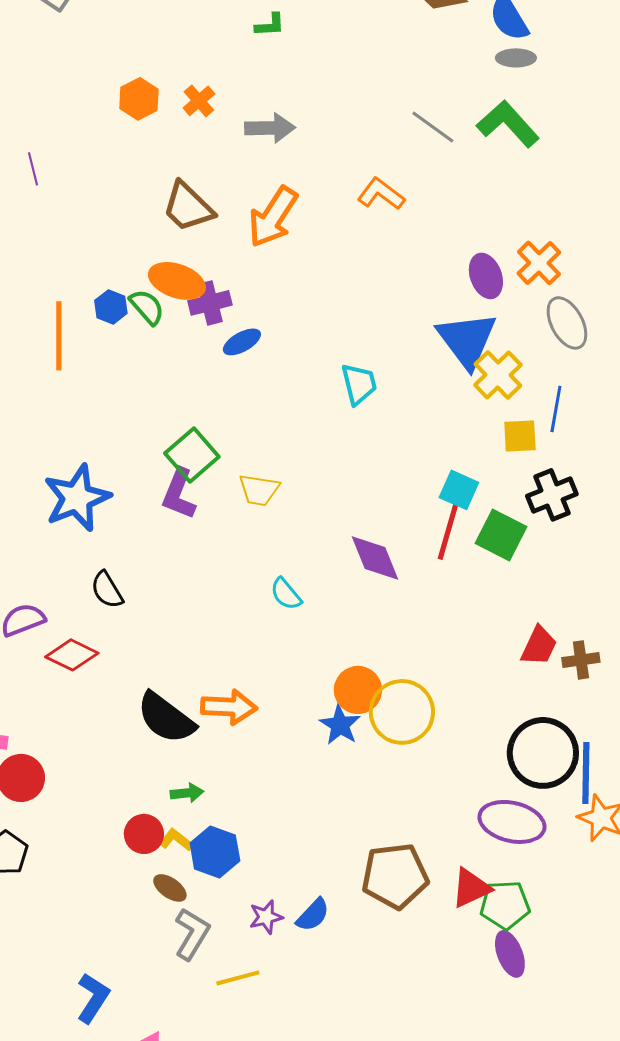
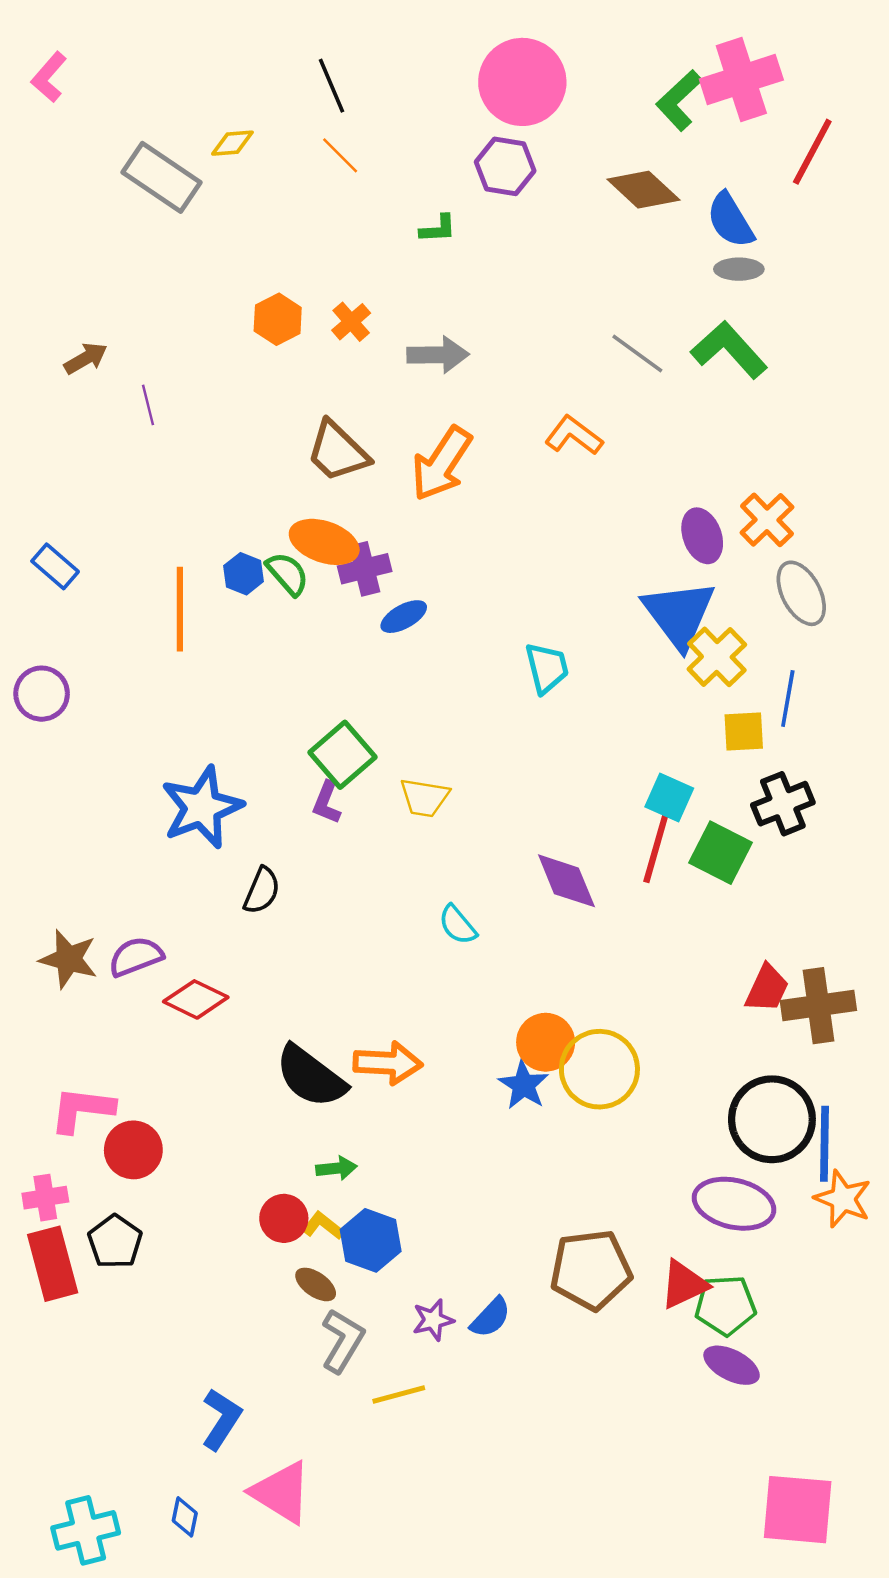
purple L-shape: (179, 494) -> (327, 802), size x0.7
black semicircle: (107, 590) -> (262, 891), moved, turned -126
brown cross: (581, 660) -> (818, 1006), size x1.6
purple ellipse: (510, 954) -> (732, 1365), turned -42

